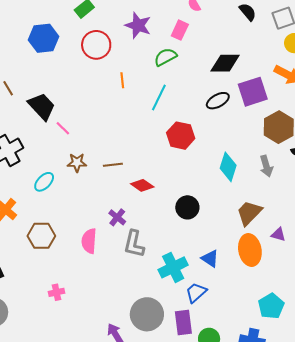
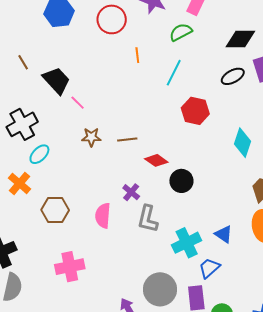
cyan ellipse: (44, 182) -> (39, 154), moved
black circle: (187, 207) -> (181, 181), moved
pink cross: (56, 292) -> (70, 267), size x1.8

